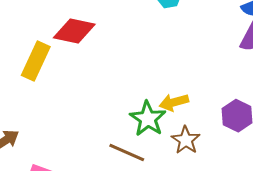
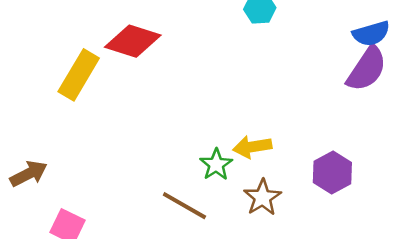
green star: (148, 119) -> (216, 165), size x0.7

